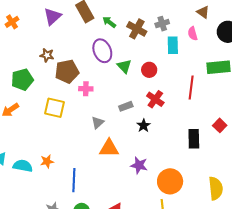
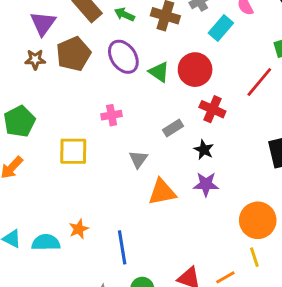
cyan rectangle: (173, 45) -> (221, 28), turned 54
brown star: (47, 55) -> (35, 59), moved
red circle: (149, 70) -> (195, 70), size x1.5
brown pentagon: (67, 71) -> (74, 54), moved
red line: (191, 88) -> (259, 82), turned 45
purple star: (139, 165) -> (206, 184), moved

